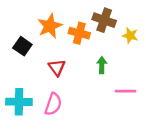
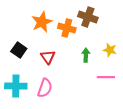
yellow star: (130, 35) -> (110, 50), moved
black square: (22, 46) -> (19, 50), moved

